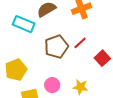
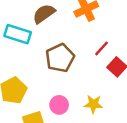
red line: (80, 43) -> (101, 48), moved

